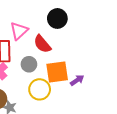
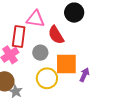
pink triangle: (19, 31) -> (35, 19), turned 42
purple arrow: (77, 80) -> (84, 75), turned -40

